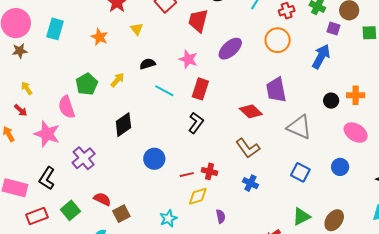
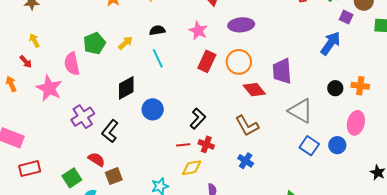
orange circle: (278, 40) -> (239, 62), moved
purple ellipse: (230, 49) -> (241, 25), turned 30
cyan line: (164, 91) -> (158, 58), moved, turned 30
black L-shape: (196, 123) -> (198, 119), moved
pink ellipse: (356, 133) -> (356, 123), turned 65
blue circle: (154, 159) -> (153, 109), moved
blue circle: (340, 167) -> (337, 145), moved
blue square: (300, 172) -> (309, 146), moved
black L-shape: (47, 178) -> (110, 131), moved
green square: (70, 210) -> (72, 178), moved

